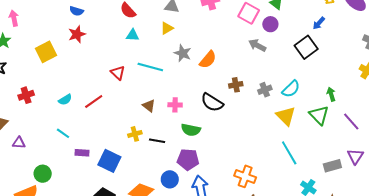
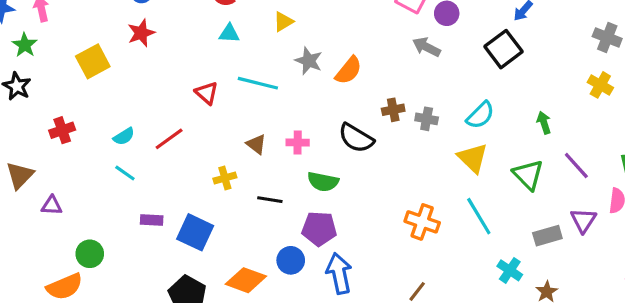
gray cross: (265, 90) -> (427, 119), moved, turned 32
green triangle: (319, 115) -> (528, 175), moved
cyan line: (63, 133) -> (125, 173), moved
yellow cross: (135, 134) -> (225, 178), moved
orange cross: (245, 176) -> (422, 222), moved

